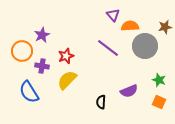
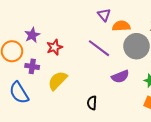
red star: (66, 56) -> (54, 47), moved
purple semicircle: (129, 91) -> (120, 77), moved

